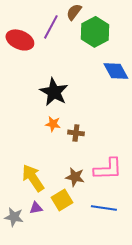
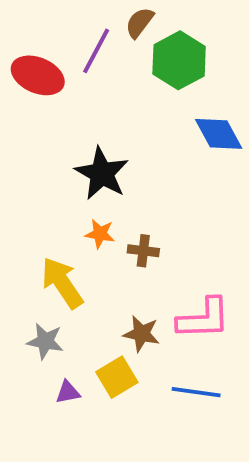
yellow arrow: (33, 178) -> (62, 283), moved
gray star: (14, 217) -> (45, 341), moved

